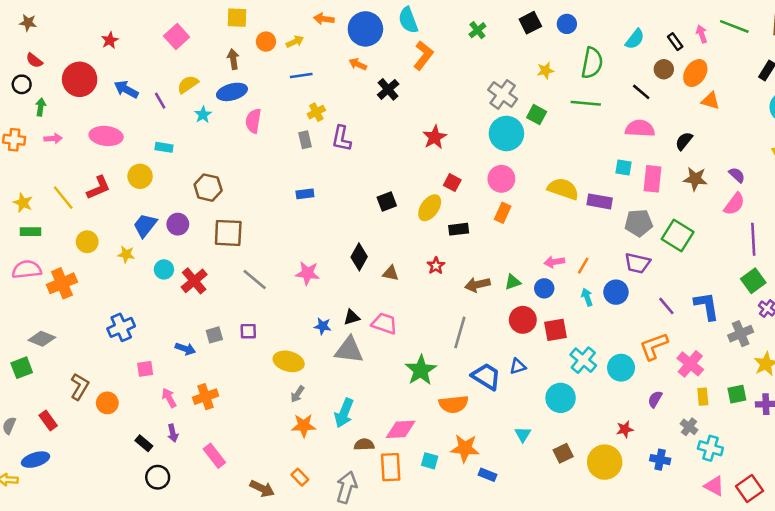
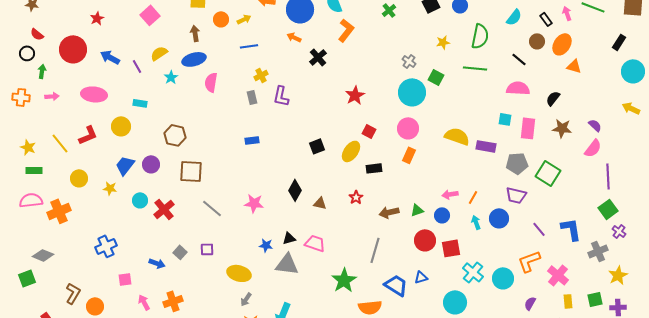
gray cross: (503, 94) -> (409, 61), size x0.6
gray square: (214, 335) -> (180, 252), turned -32

